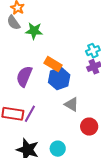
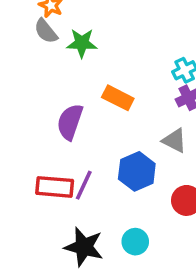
blue hexagon: (59, 79) -> (137, 171), moved
gray triangle: (72, 104) -> (174, 141), moved

